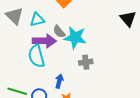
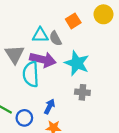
gray triangle: (14, 16) -> (15, 54), moved
gray semicircle: (59, 32) -> (55, 38), moved

